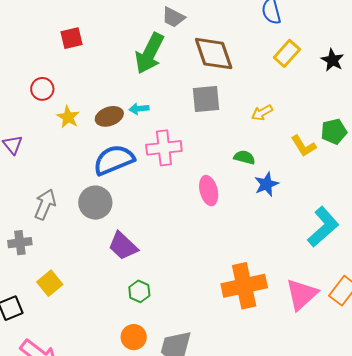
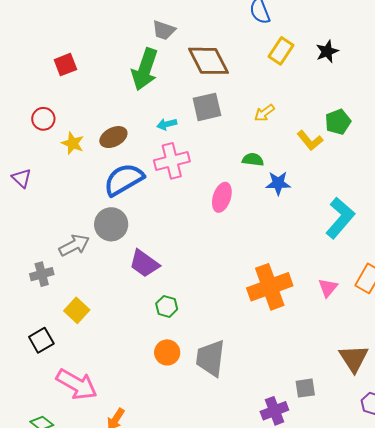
black star: (333, 60) -> (327, 51), turned 30
cyan arrow: (139, 109) -> (167, 124), moved
blue star: (266, 184) -> (278, 183), turned 30
pink ellipse: (209, 191) -> (222, 197), turned 40
gray arrow: (45, 205) -> (74, 245), moved, turned 48
pink triangle: (302, 294) -> (328, 288), size x0.6

